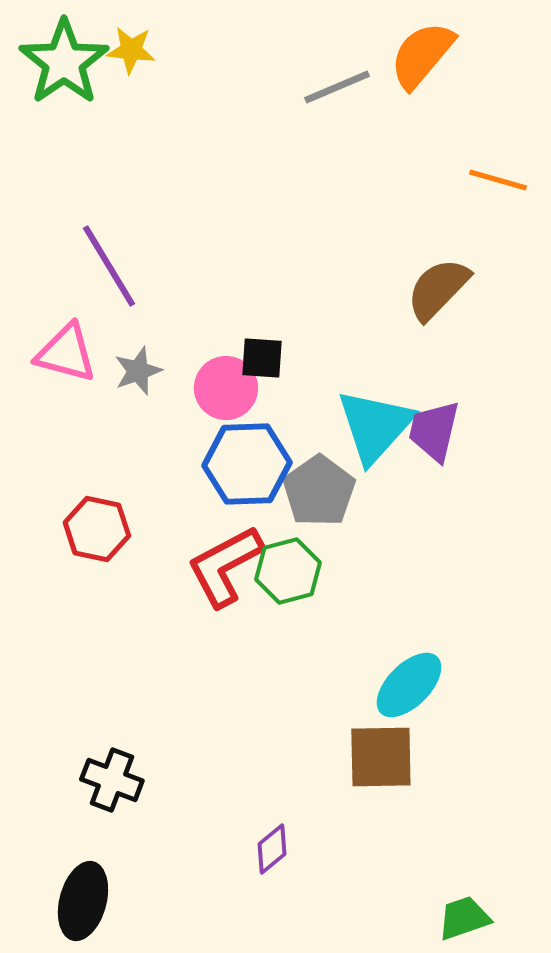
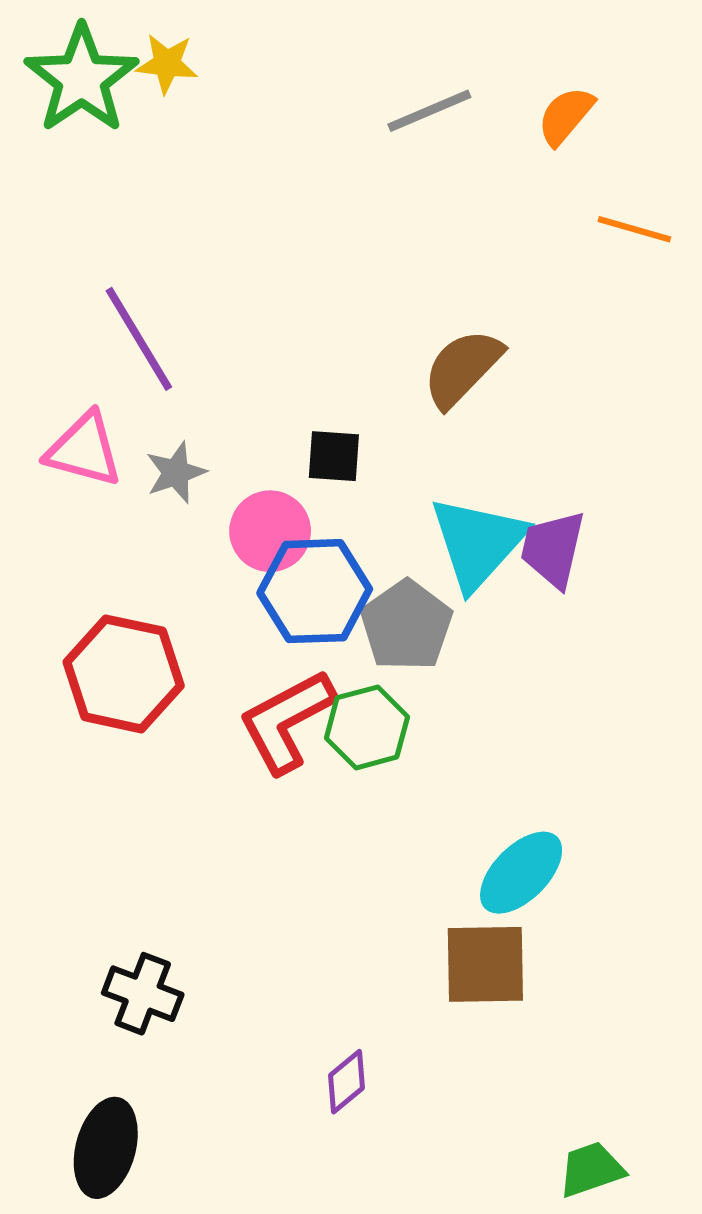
orange semicircle: (422, 55) -> (566, 116), moved, size x0.7
brown semicircle: (438, 289) -> (462, 368), moved
pink circle: (226, 388) -> (270, 531), moved
red hexagon: (97, 529) -> (124, 674), size x1.4

